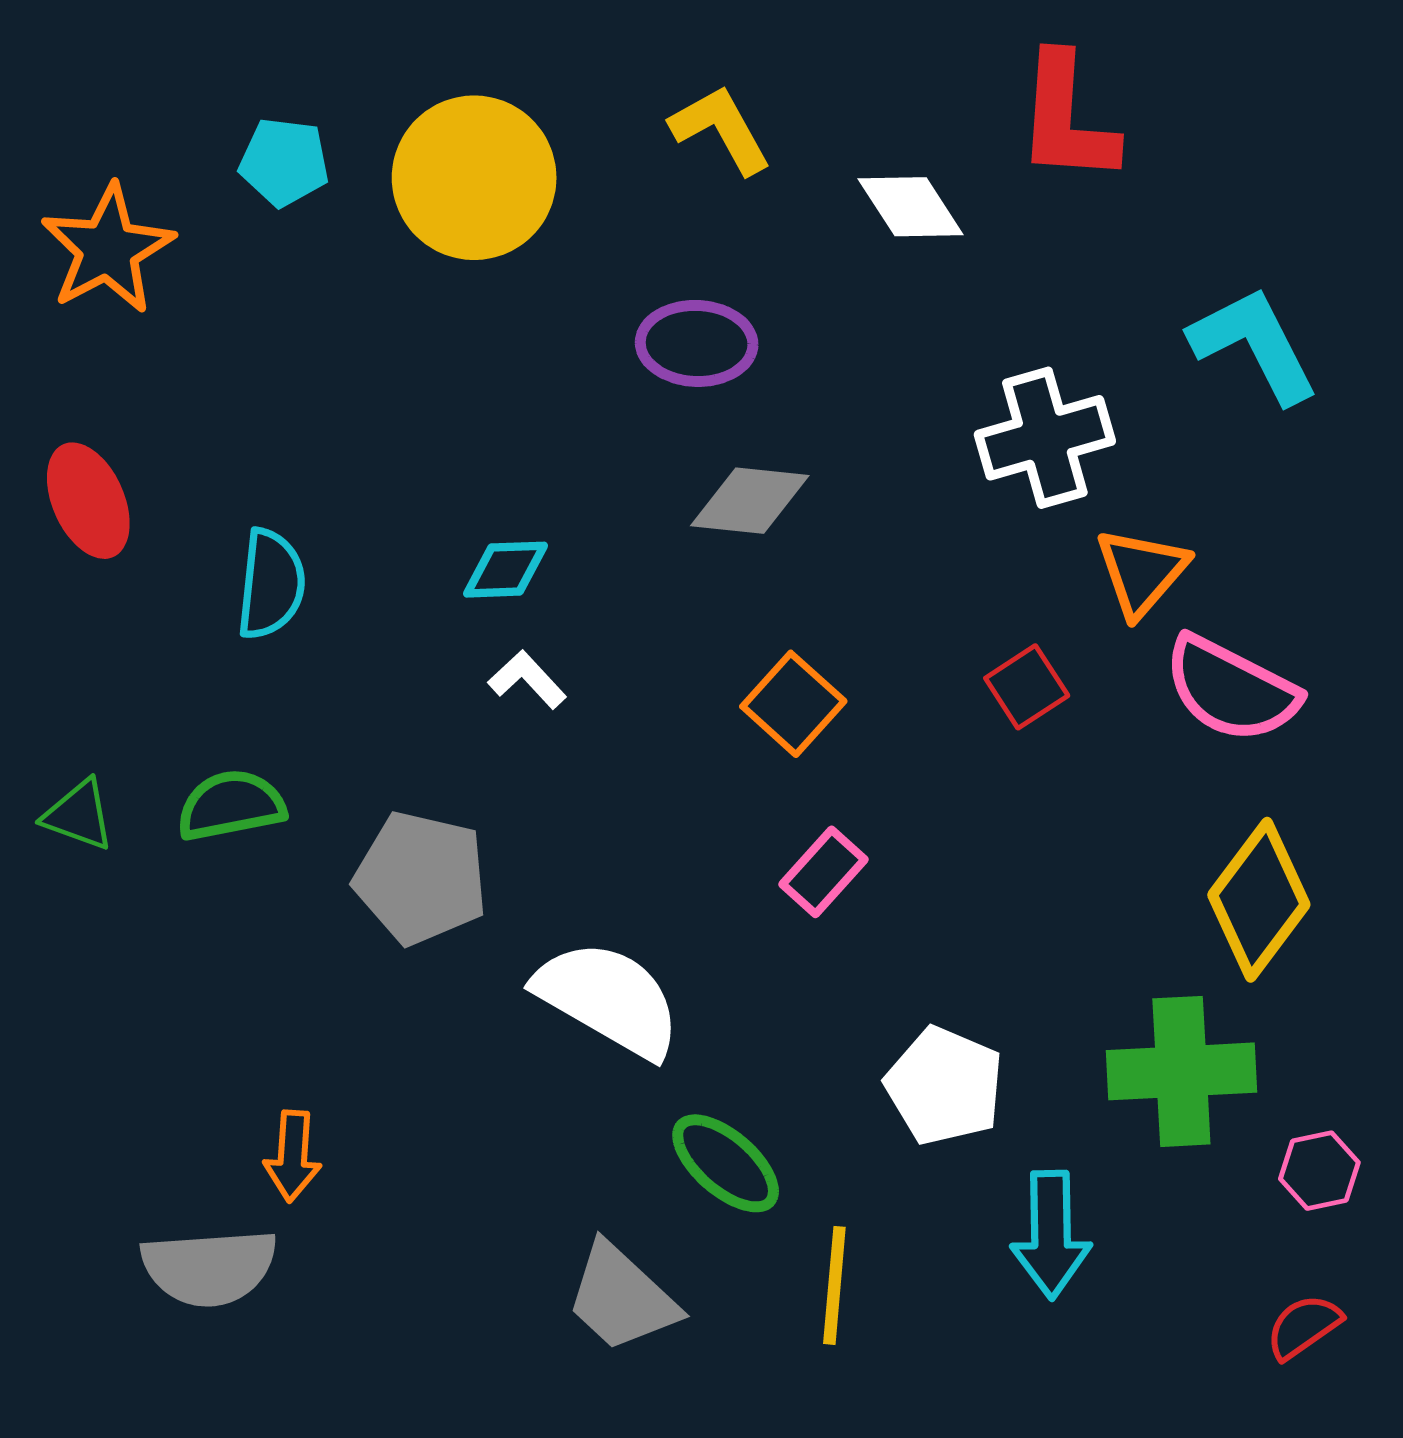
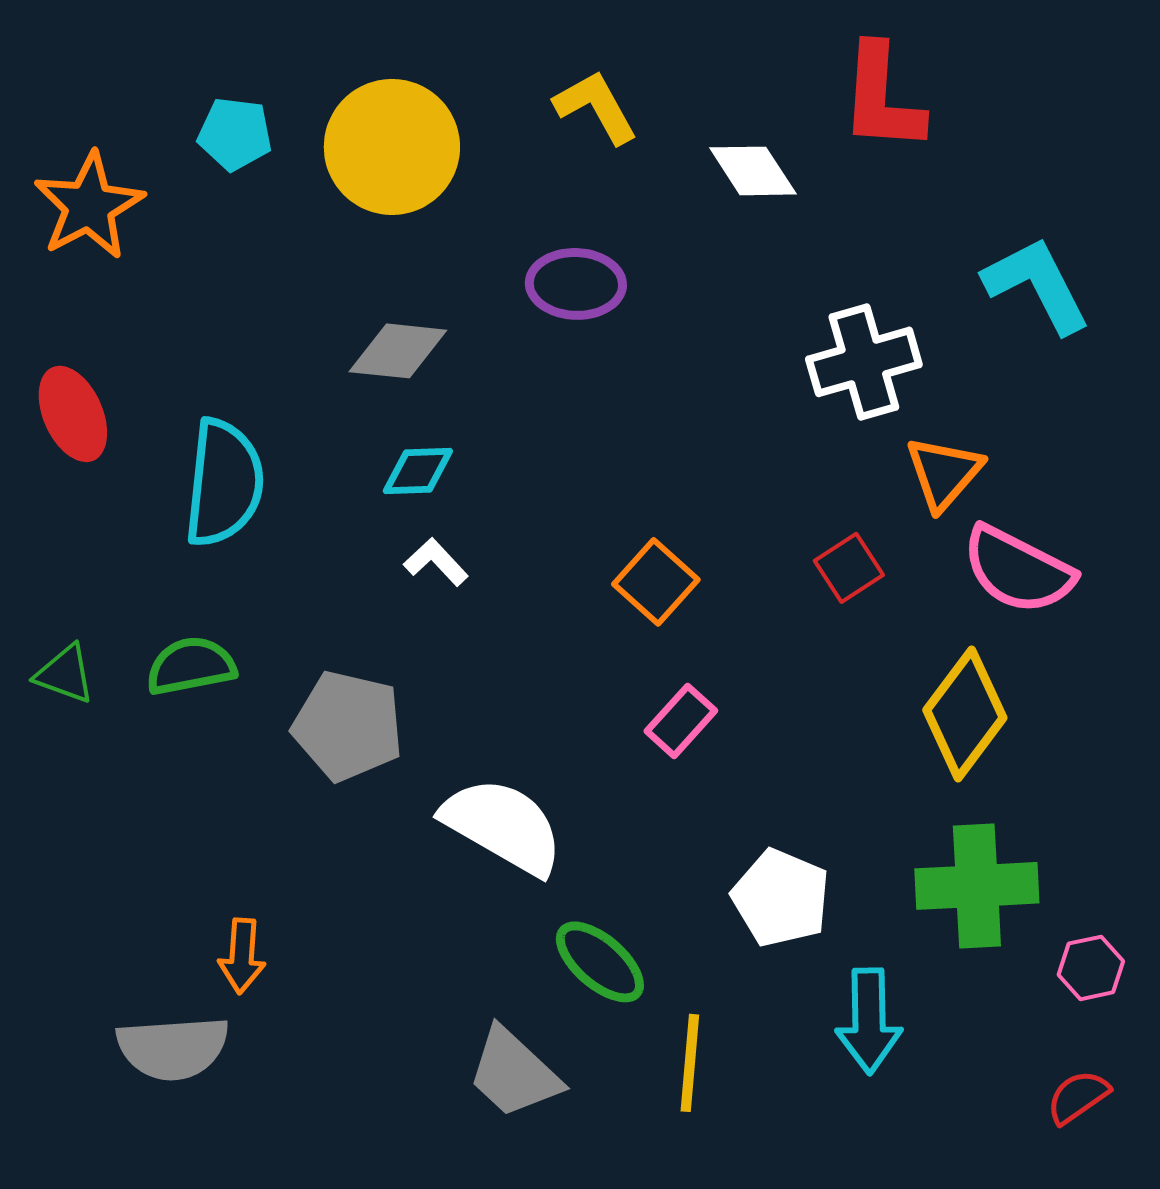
gray diamond: (750, 501) -> (398, 351), moved
cyan semicircle: (271, 584) -> (224, 483), size x1.4
yellow diamond: (1259, 900) -> (965, 714), moved

